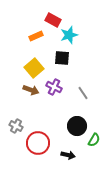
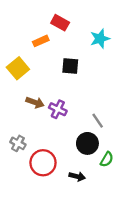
cyan star: (69, 35) -> (100, 39), moved
yellow square: (34, 68) -> (18, 68), moved
purple cross: (54, 87) -> (58, 109), moved
gray line: (83, 93) -> (98, 121), moved

